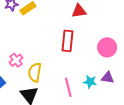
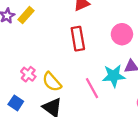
yellow semicircle: (35, 72) -> (52, 82), turned -36
cyan star: (90, 82) -> (114, 76), size x1.5

